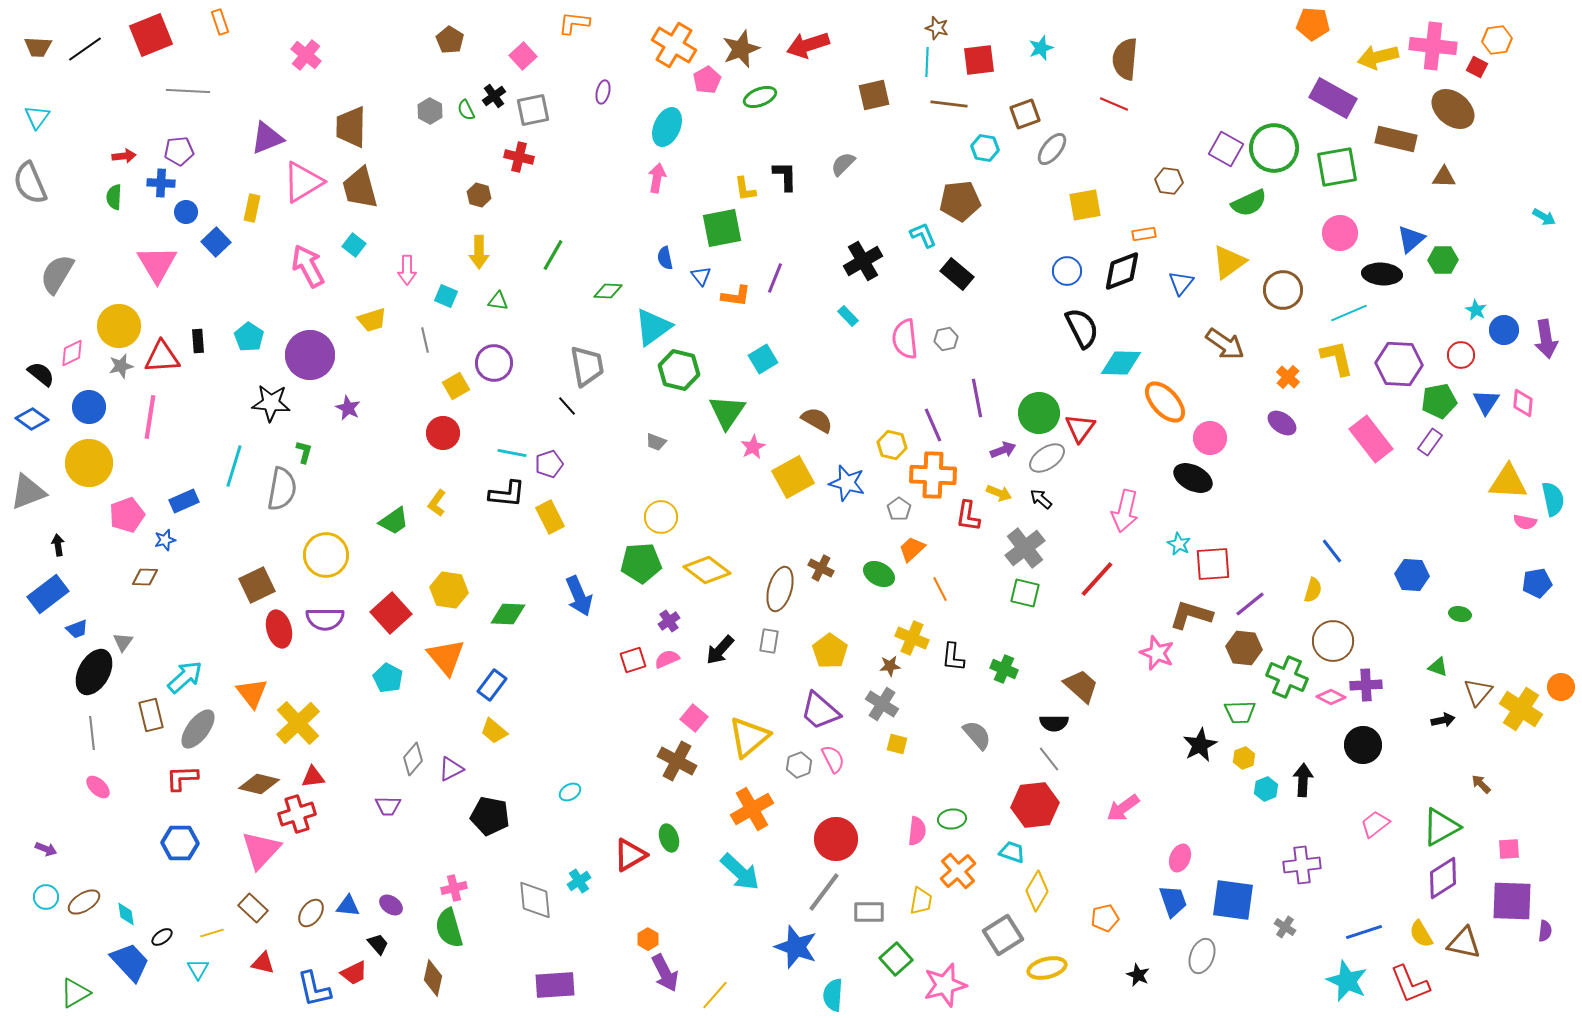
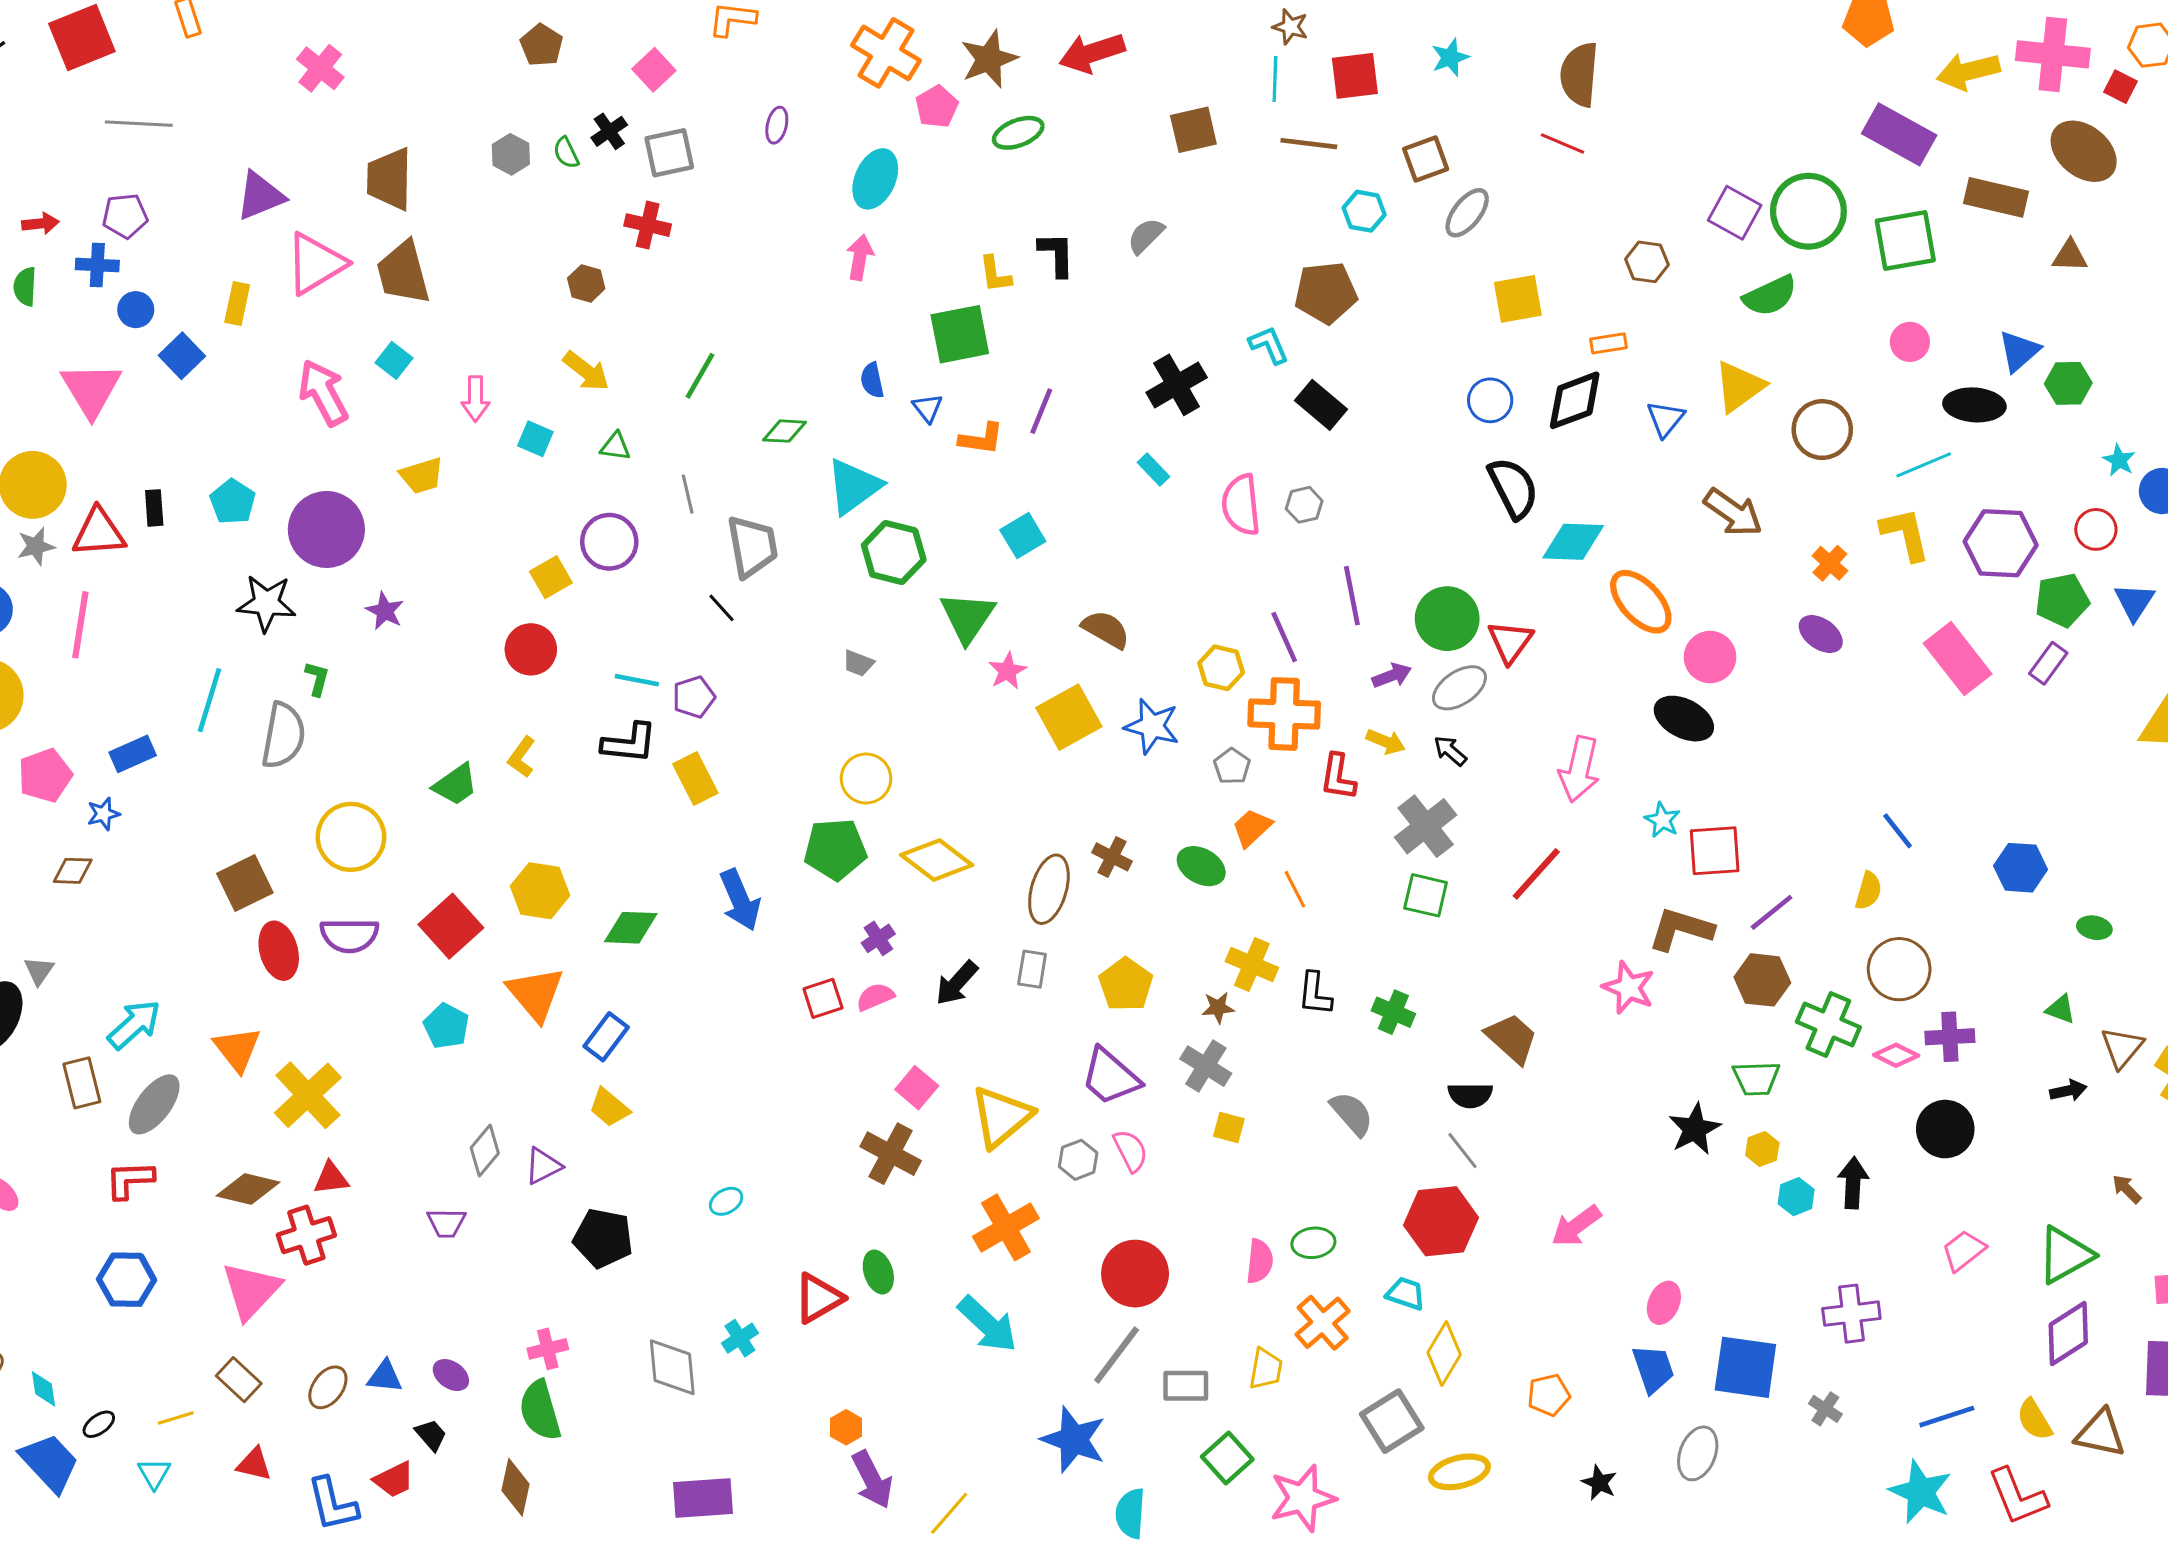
pink circle: (1340, 233) -> (1910, 342), size x0.7
yellow arrow: (479, 252) -> (586, 371), turned -52
gray line: (425, 340) -> (688, 494), moved

